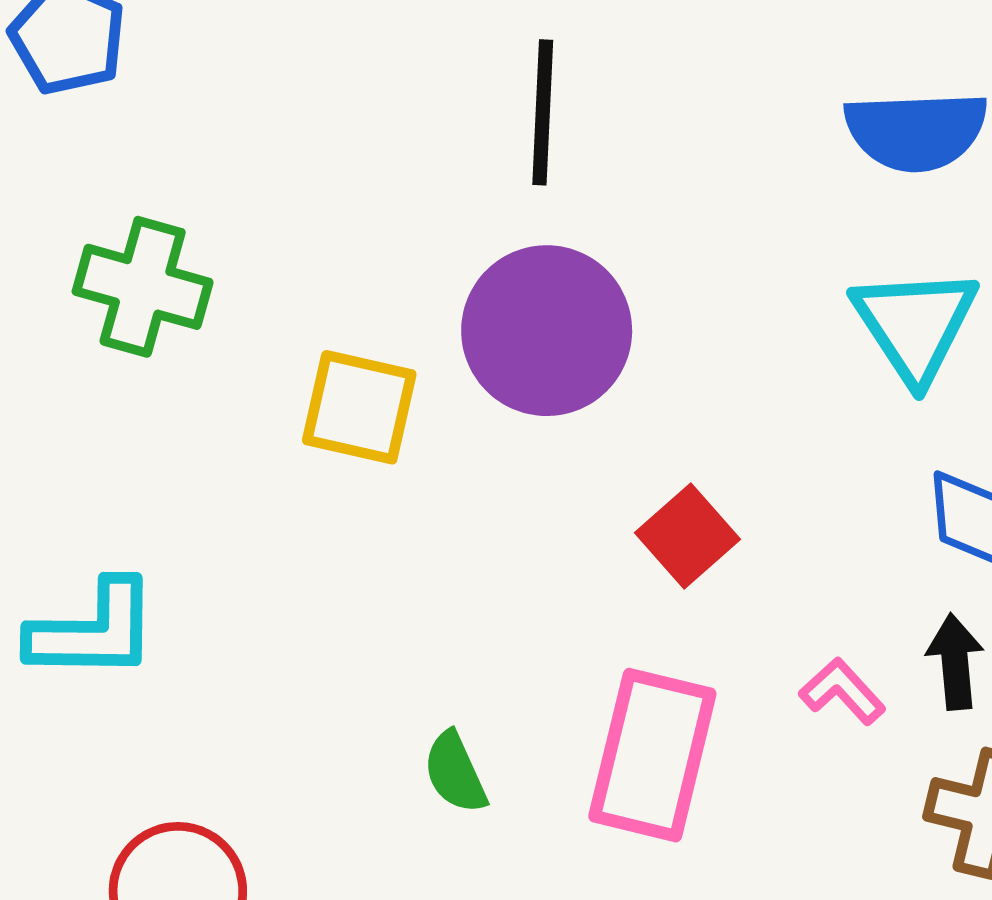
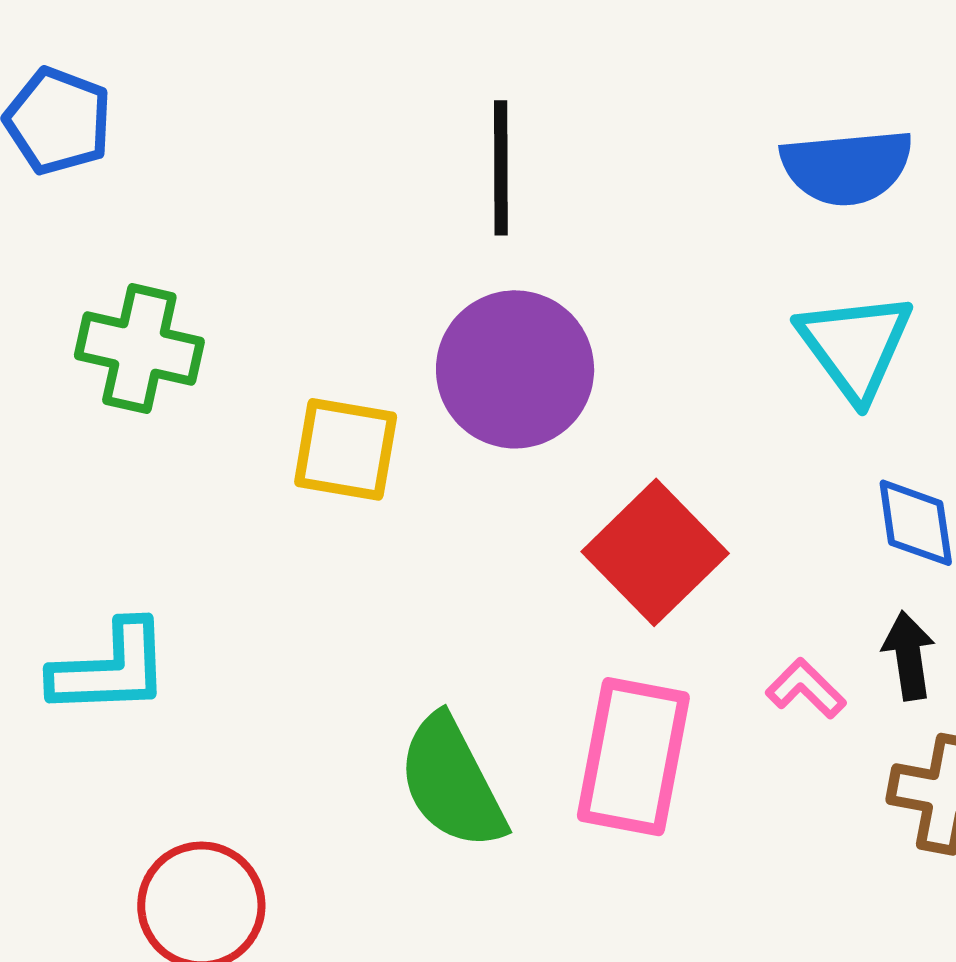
red square: (687, 536) -> (655, 552), size x1.5
green semicircle: (455, 773) -> (452, 782), size x1.8

